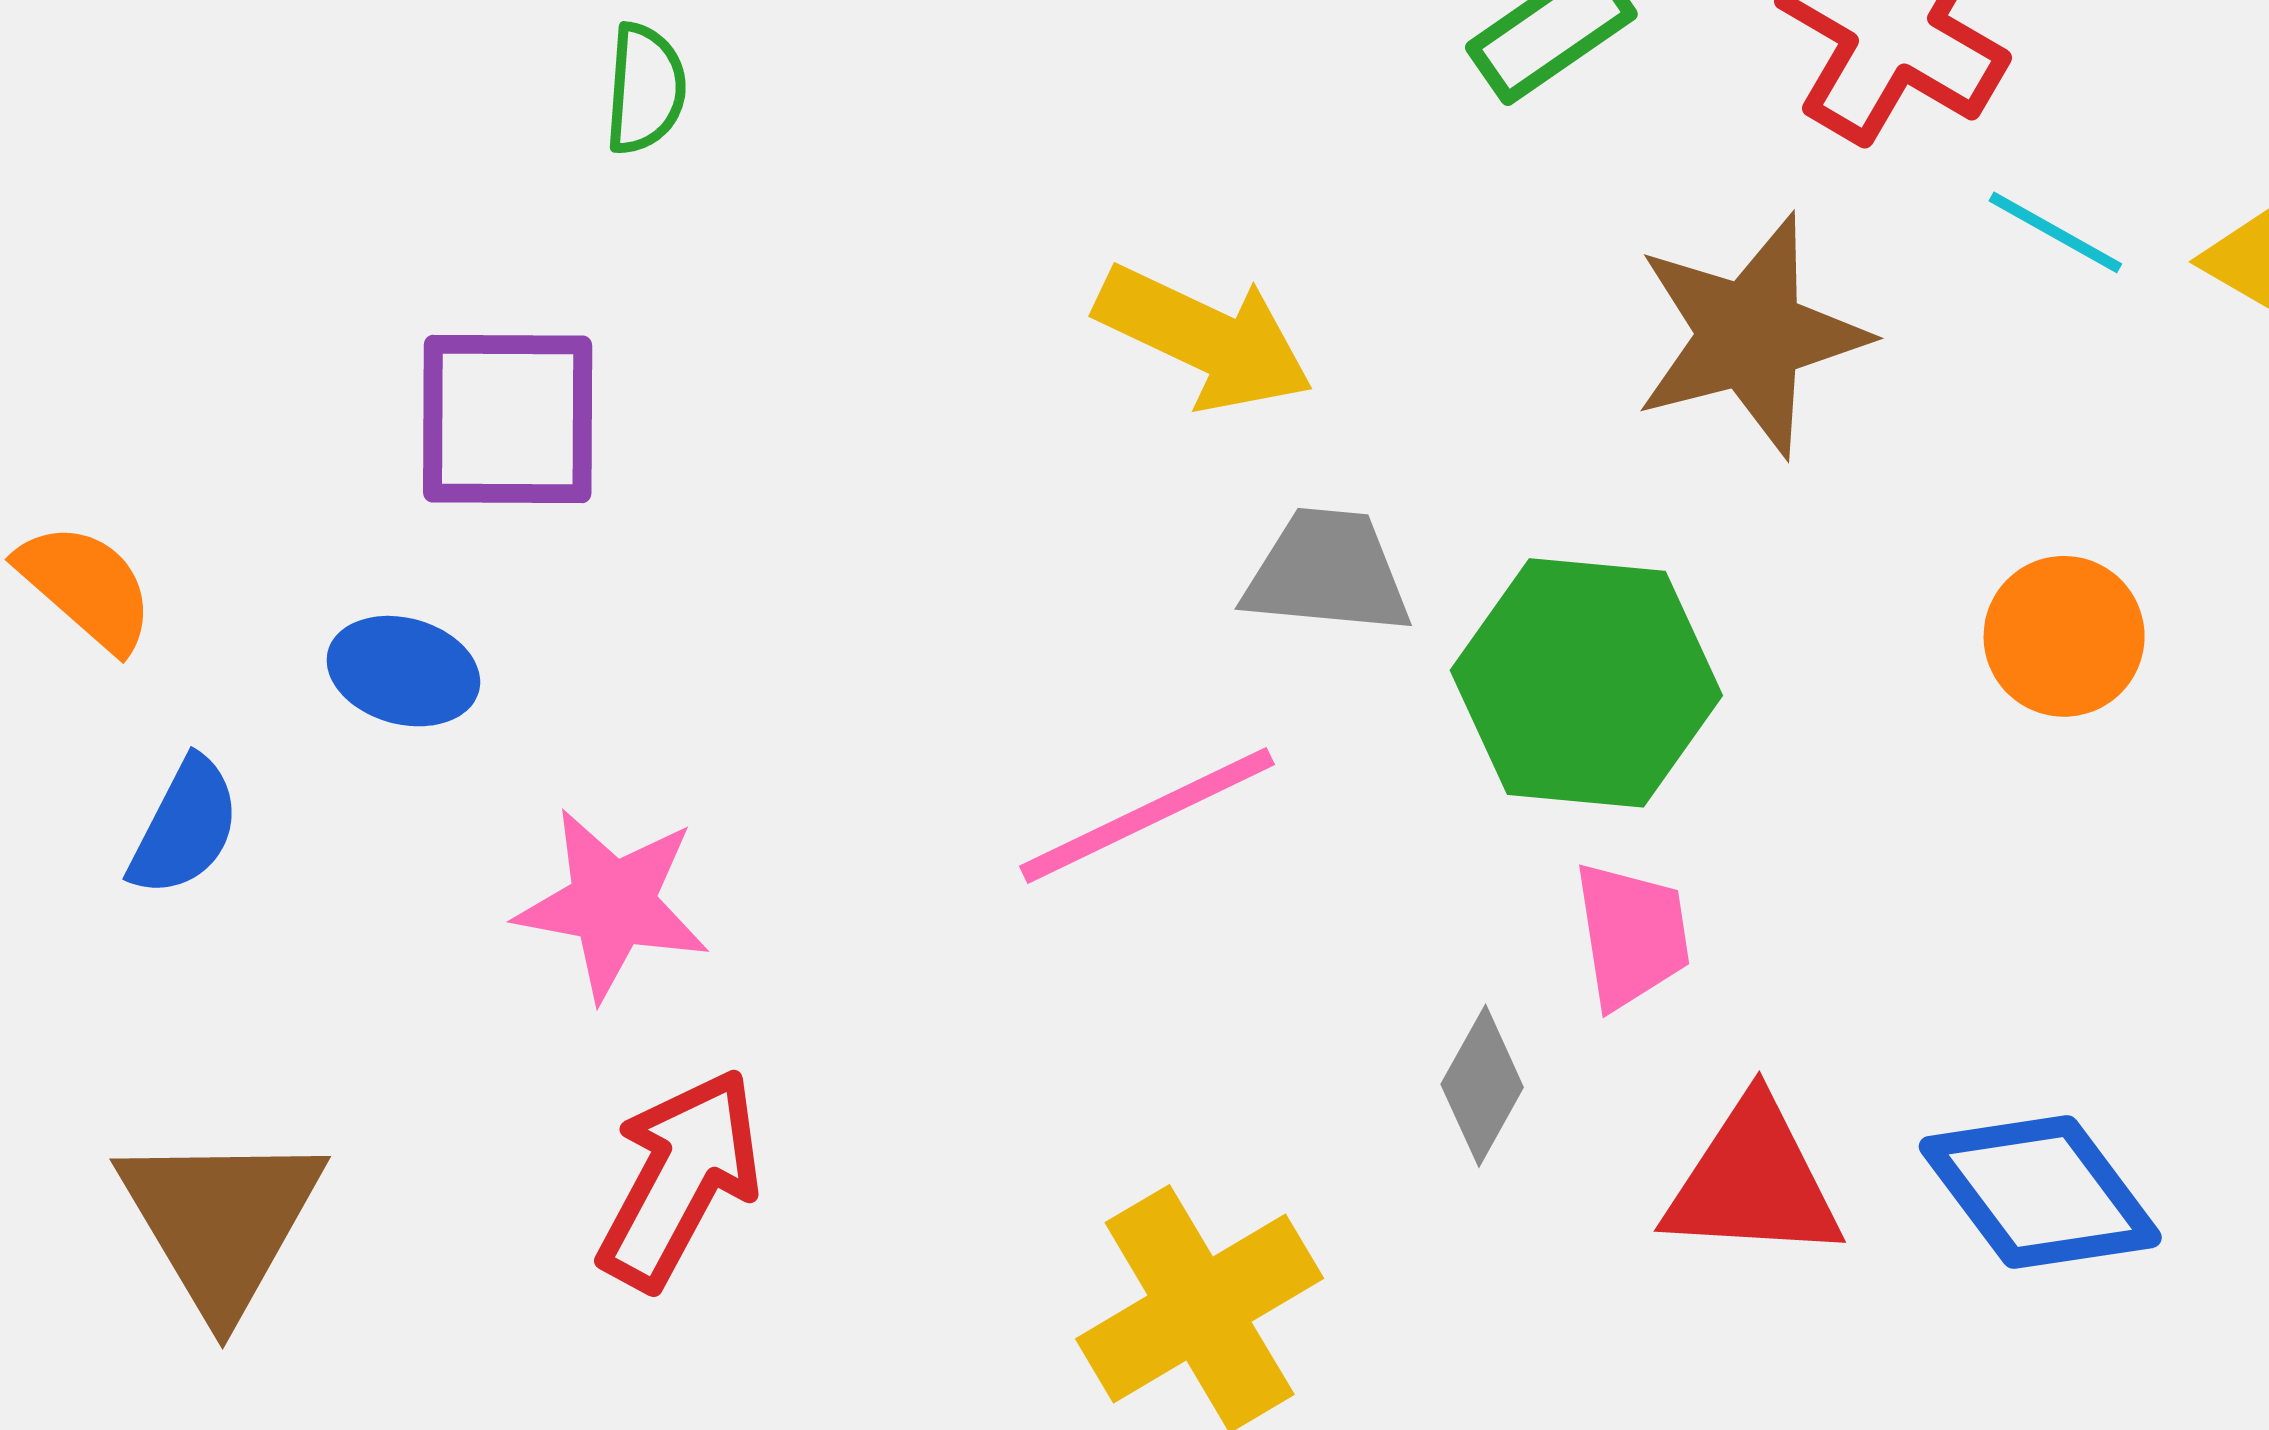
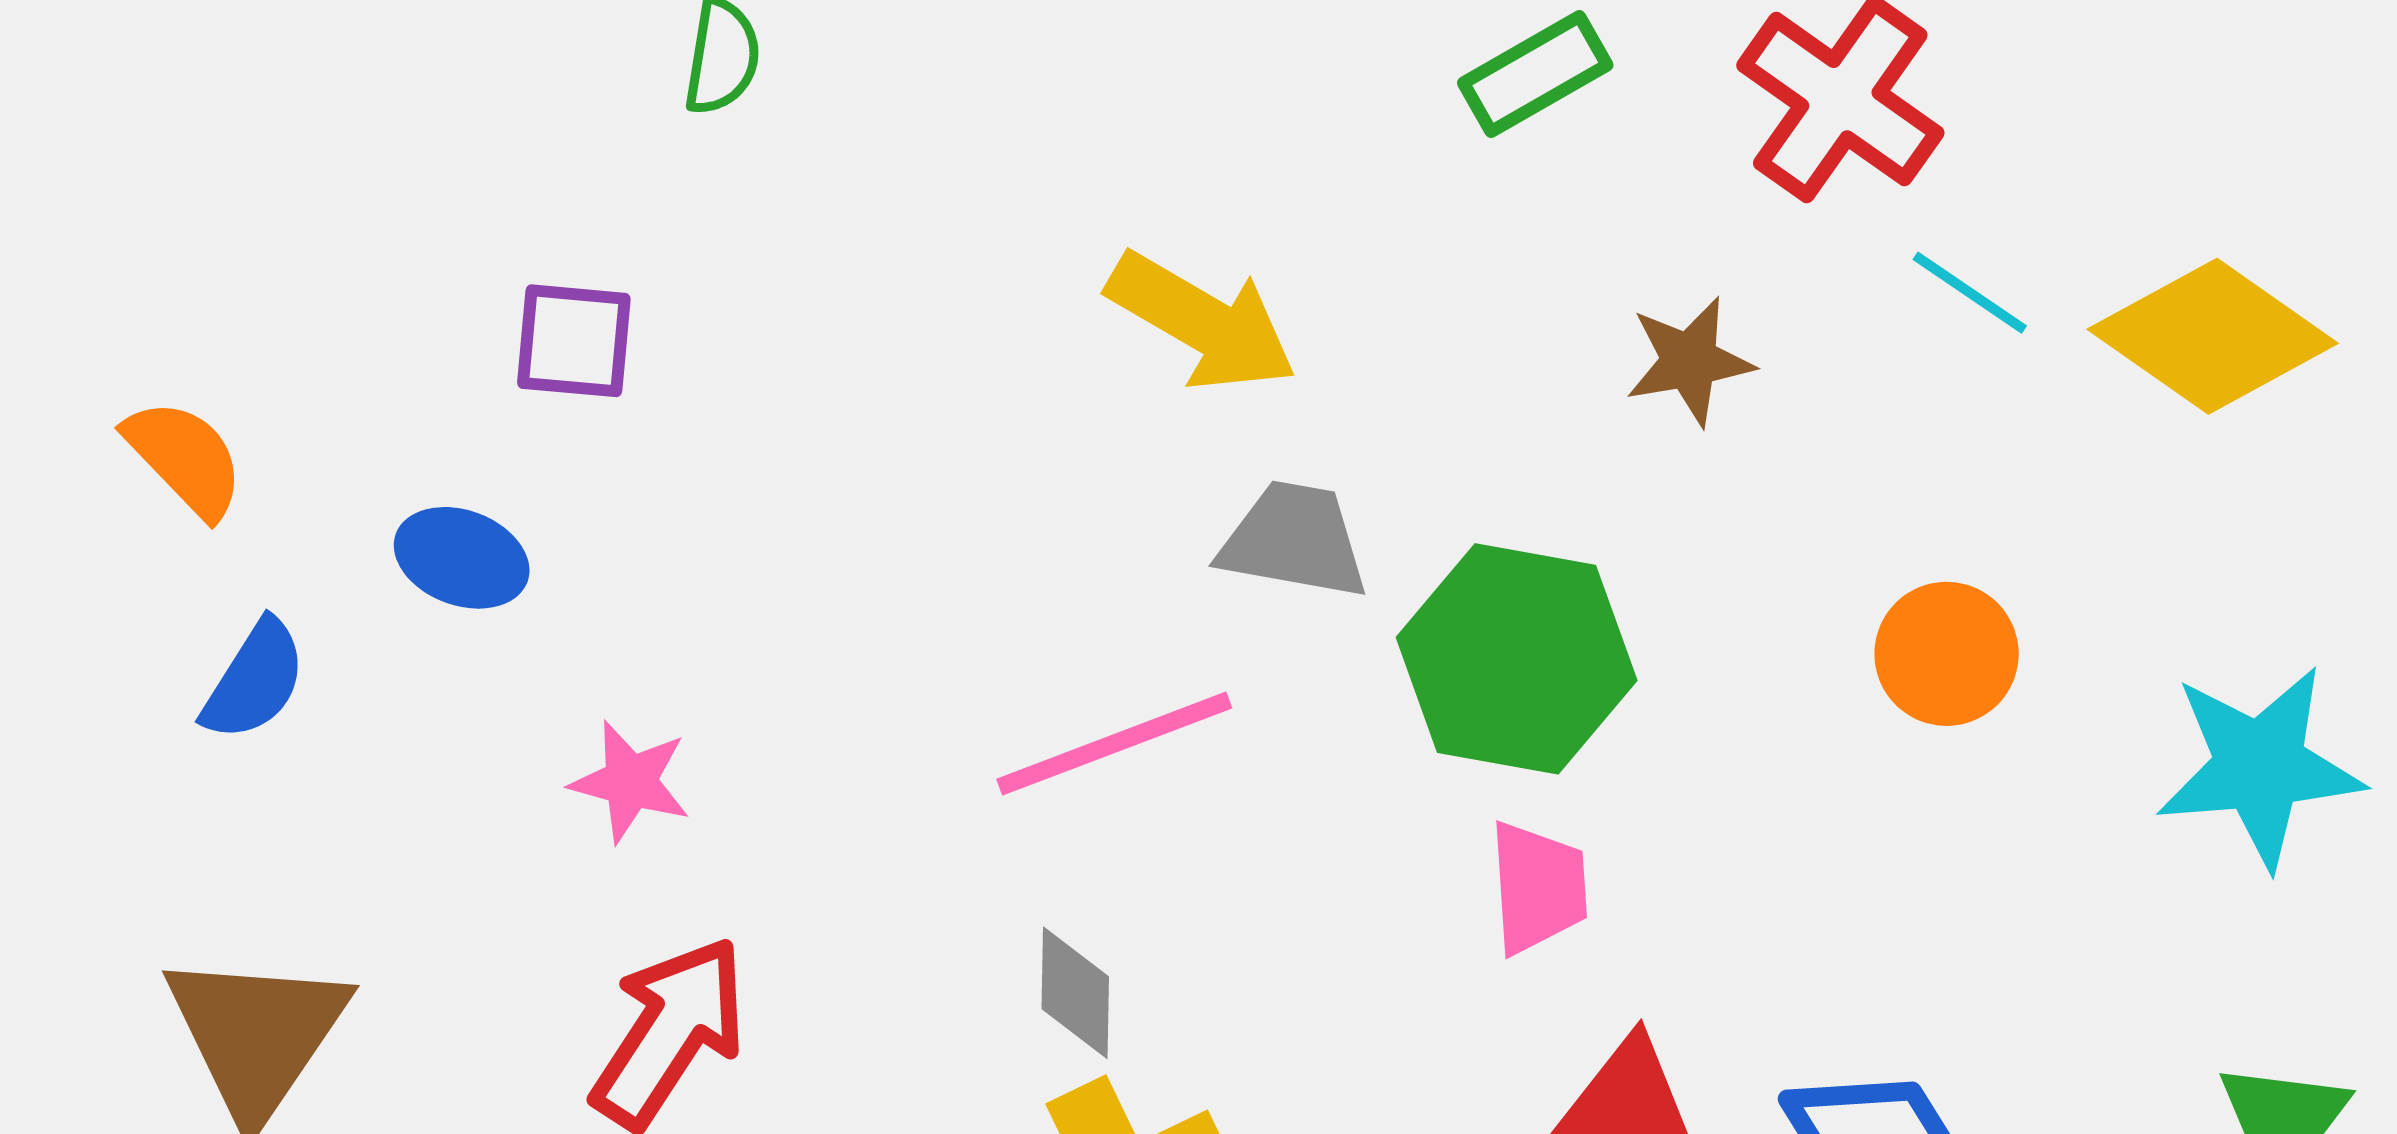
brown star: (1750, 335) -> (1689, 361), size x0.6
purple square: (508, 419) -> (574, 341), size x0.7
pink star: (612, 904) -> (630, 782), size x0.7
gray diamond: (1482, 1086) -> (1075, 993), moved, turned -33

